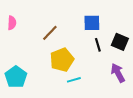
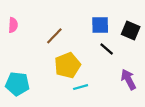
black square: (120, 42) -> (131, 30), moved
black line: (98, 45) -> (107, 49), turned -32
cyan pentagon: (16, 77) -> (17, 84), turned -30

